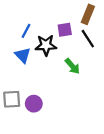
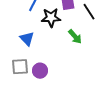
blue triangle: (23, 55) -> (27, 39), moved

